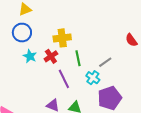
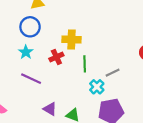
cyan star: (30, 56) -> (26, 52), moved
purple line: (64, 79) -> (31, 79), moved, turned -48

